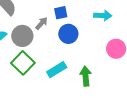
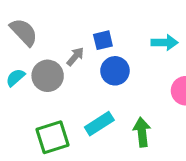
green square: (23, 63) -> (53, 137), moved, turned 30

